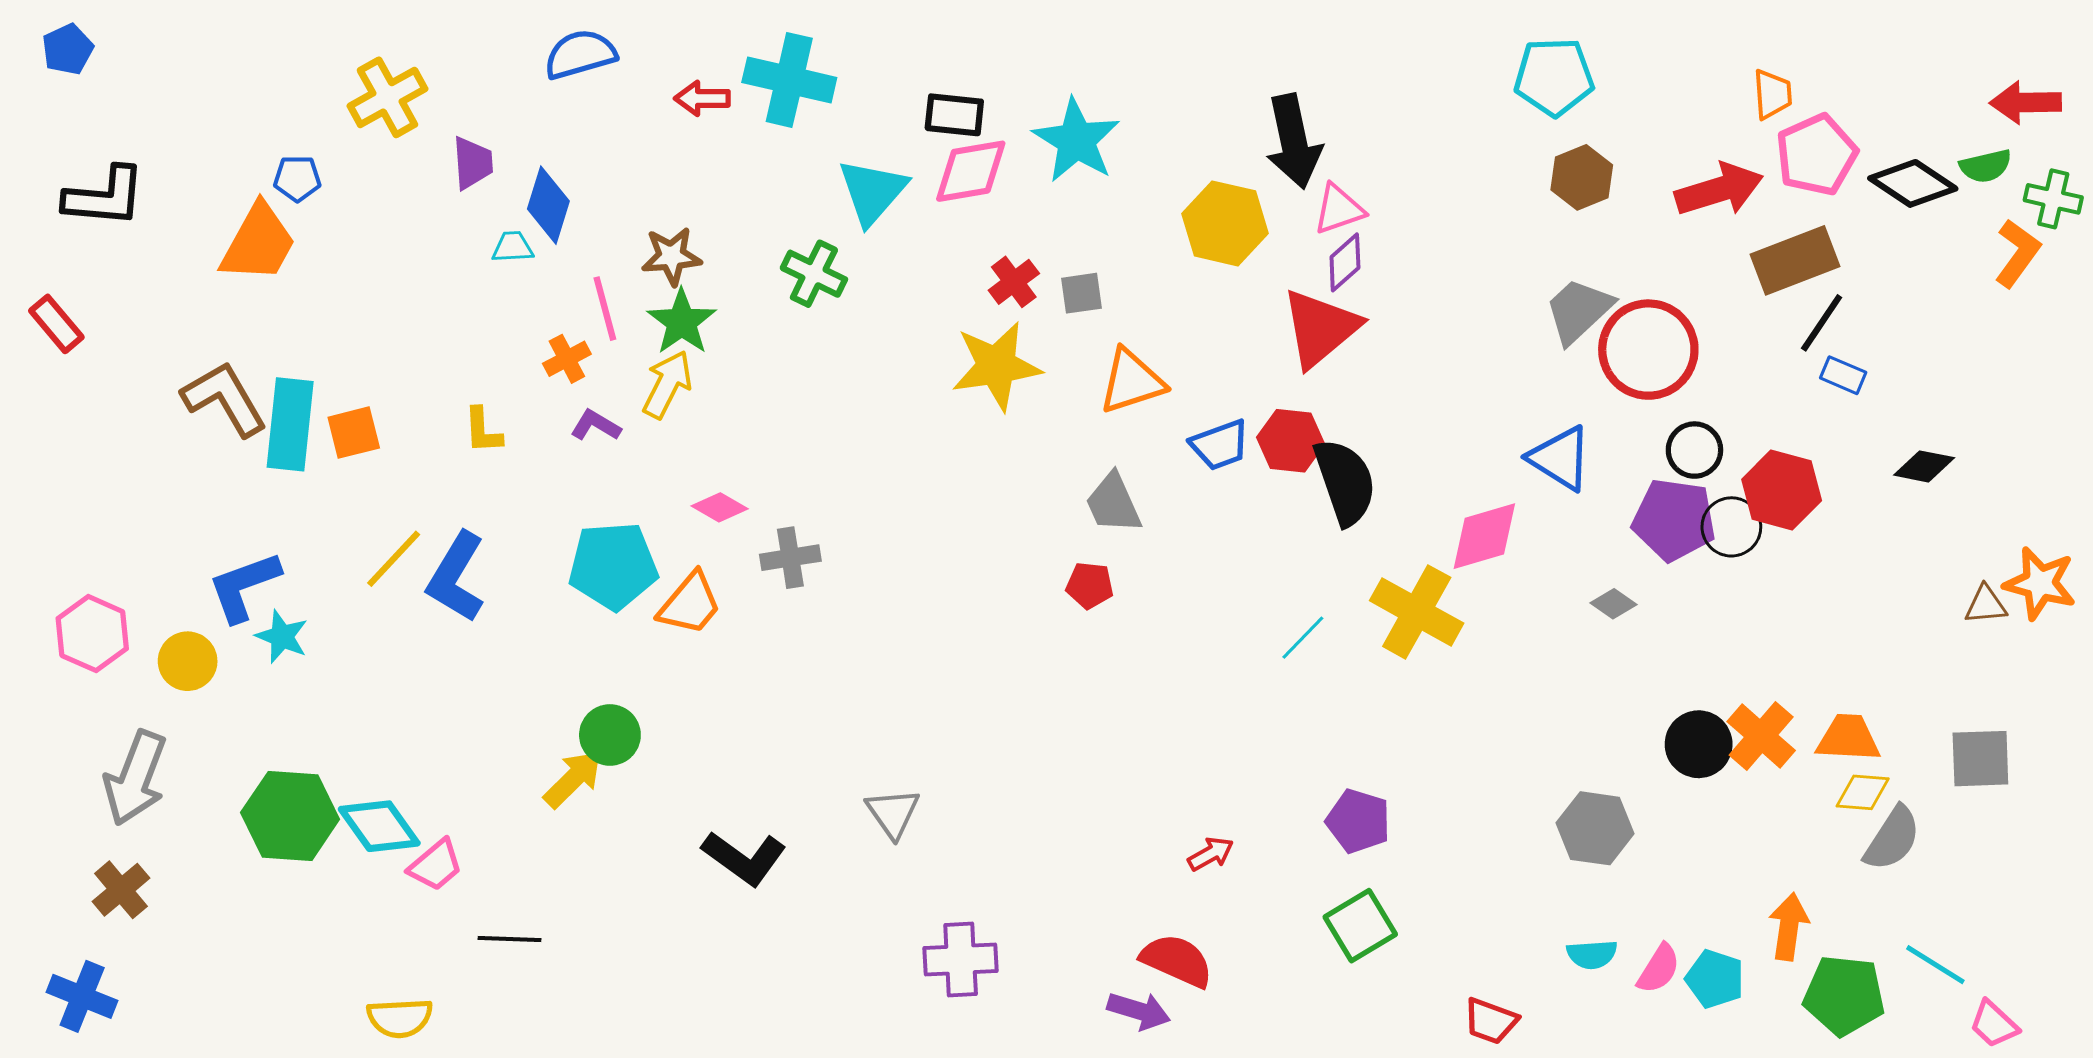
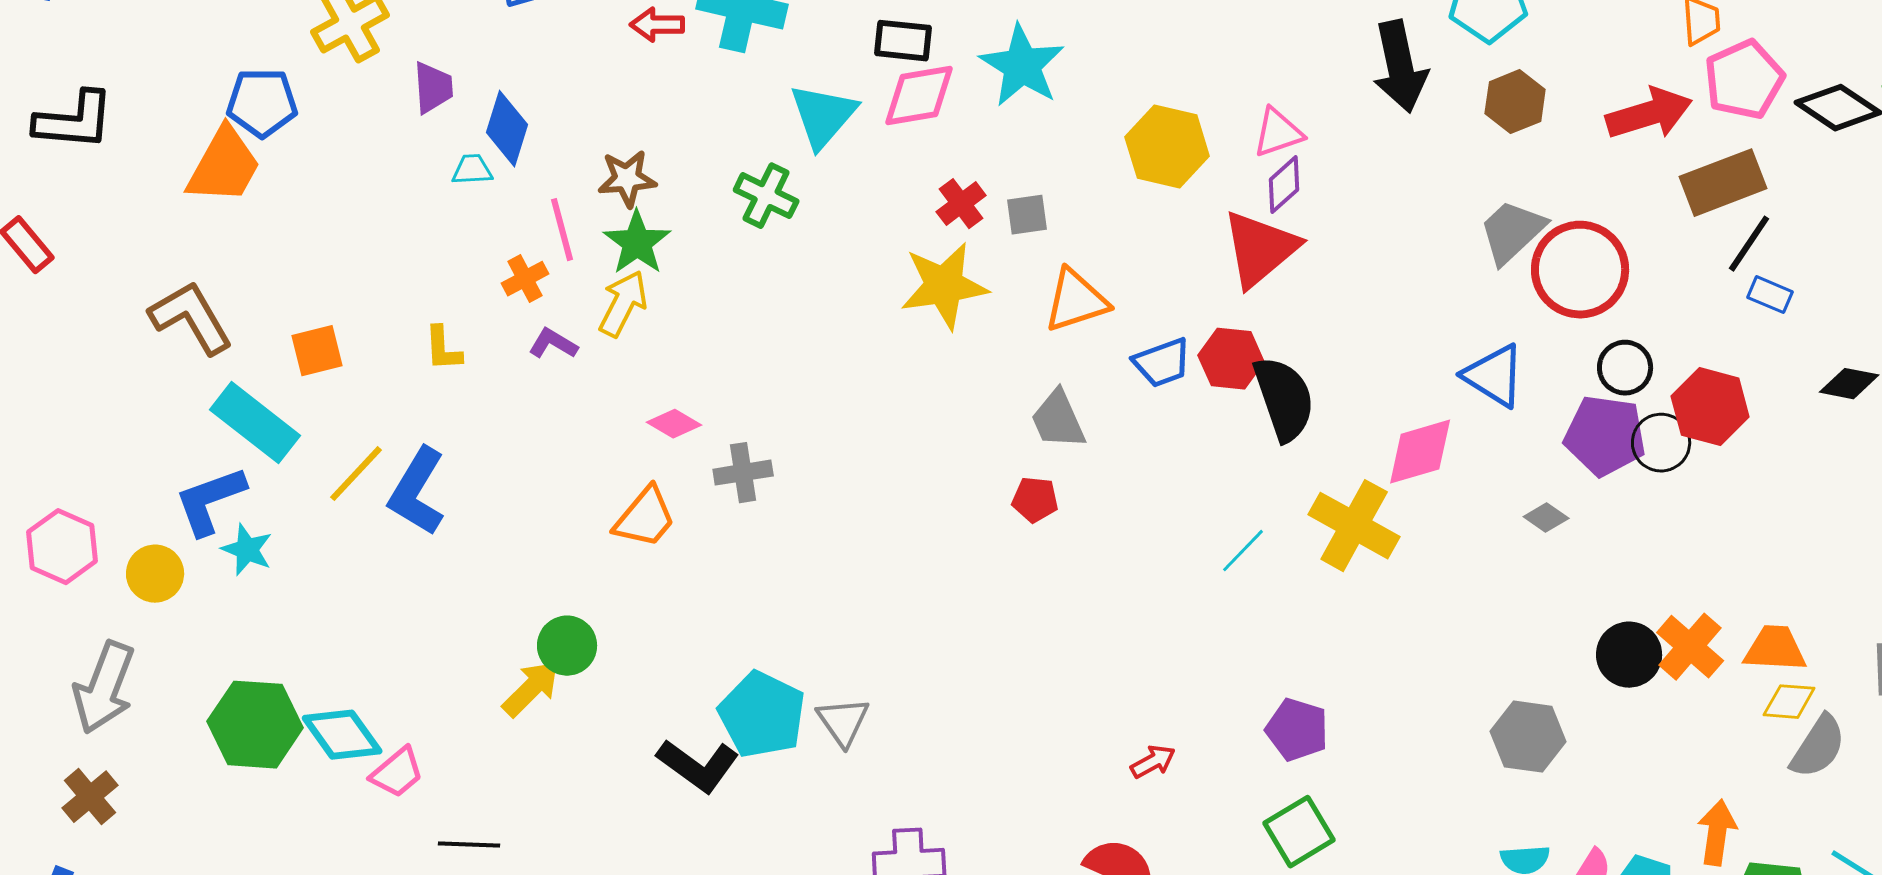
black arrow: (1294, 141) -> (1400, 67), moved
blue pentagon: (297, 178) -> (262, 103), size x1.5
cyan rectangle: (290, 424) -> (255, 423), moved, turned -58
cyan pentagon: (613, 566) -> (762, 715), moved, turned 30

